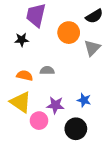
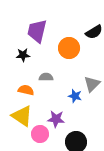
gray triangle: (92, 48) -> (92, 84), moved
gray semicircle: (47, 70) -> (46, 77), moved
blue star: (84, 100) -> (75, 96), moved

